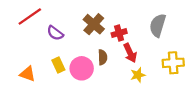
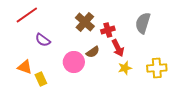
purple semicircle: (55, 33) -> (43, 40), moved
brown semicircle: (103, 57) -> (93, 52), turned 56
yellow cross: (173, 63) -> (157, 68), moved
yellow rectangle: (58, 65) -> (41, 79), moved

